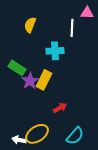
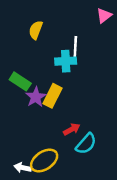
pink triangle: (87, 13) -> (104, 16), turned -40
white line: (72, 28) -> (75, 47), moved
cyan semicircle: (75, 136) -> (86, 144), moved

